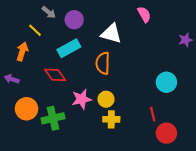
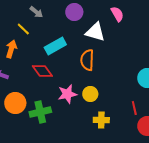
pink semicircle: (144, 14) -> (117, 14), moved
purple circle: (74, 20) -> (74, 12), moved
yellow cross: (111, 119) -> (101, 120), moved

